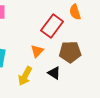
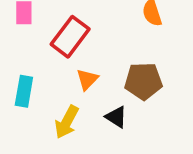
red rectangle: (52, 26) -> (70, 37), moved

